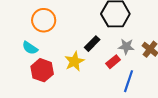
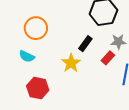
red hexagon: (42, 70) -> (38, 88), moved

